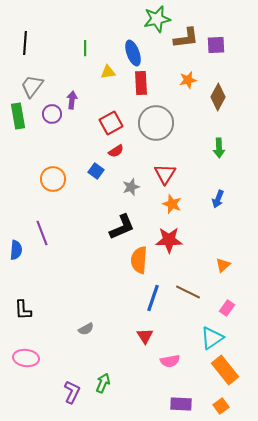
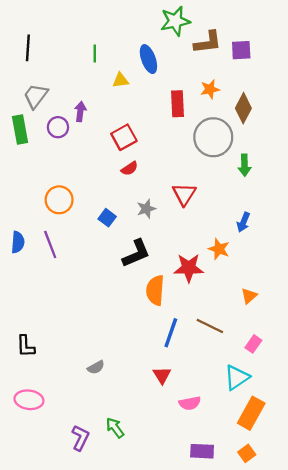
red rectangle: (141, 83) -> (178, 104), moved
gray circle: (156, 123) -> (213, 137), moved
blue square: (96, 171) -> (107, 218), moved
orange star: (172, 204) -> (219, 249), moved
purple line: (42, 233) -> (50, 244), moved
blue semicircle: (16, 250) -> (18, 242), moved
orange rectangle: (225, 370) -> (251, 413), turned 68
green arrow: (103, 383) -> (115, 428), turned -60

